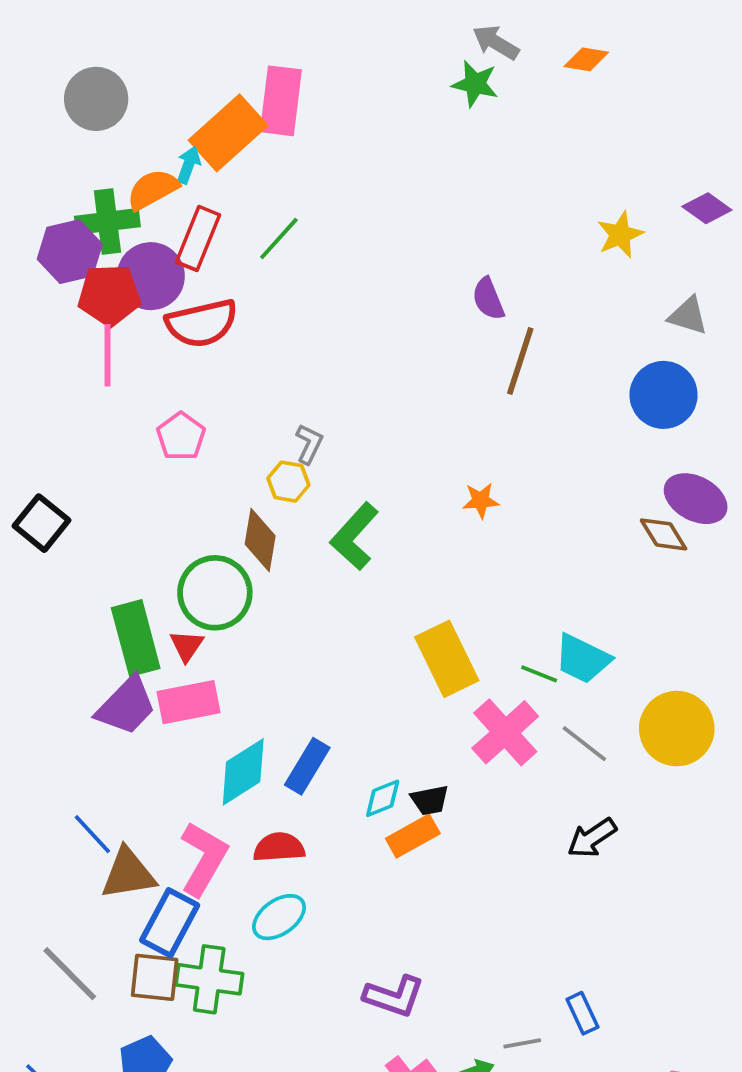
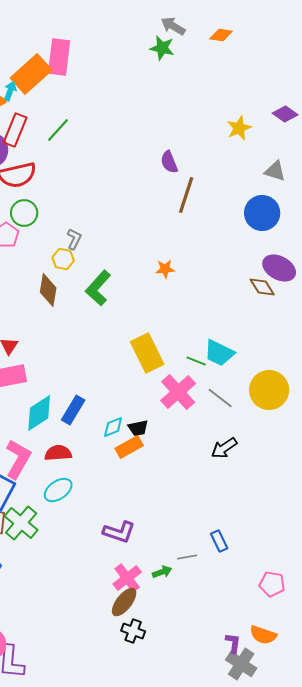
green circle: (215, 593) -> (24, 213), moved, size x0.7
green cross: (209, 979) -> (21, 523), turned 32

